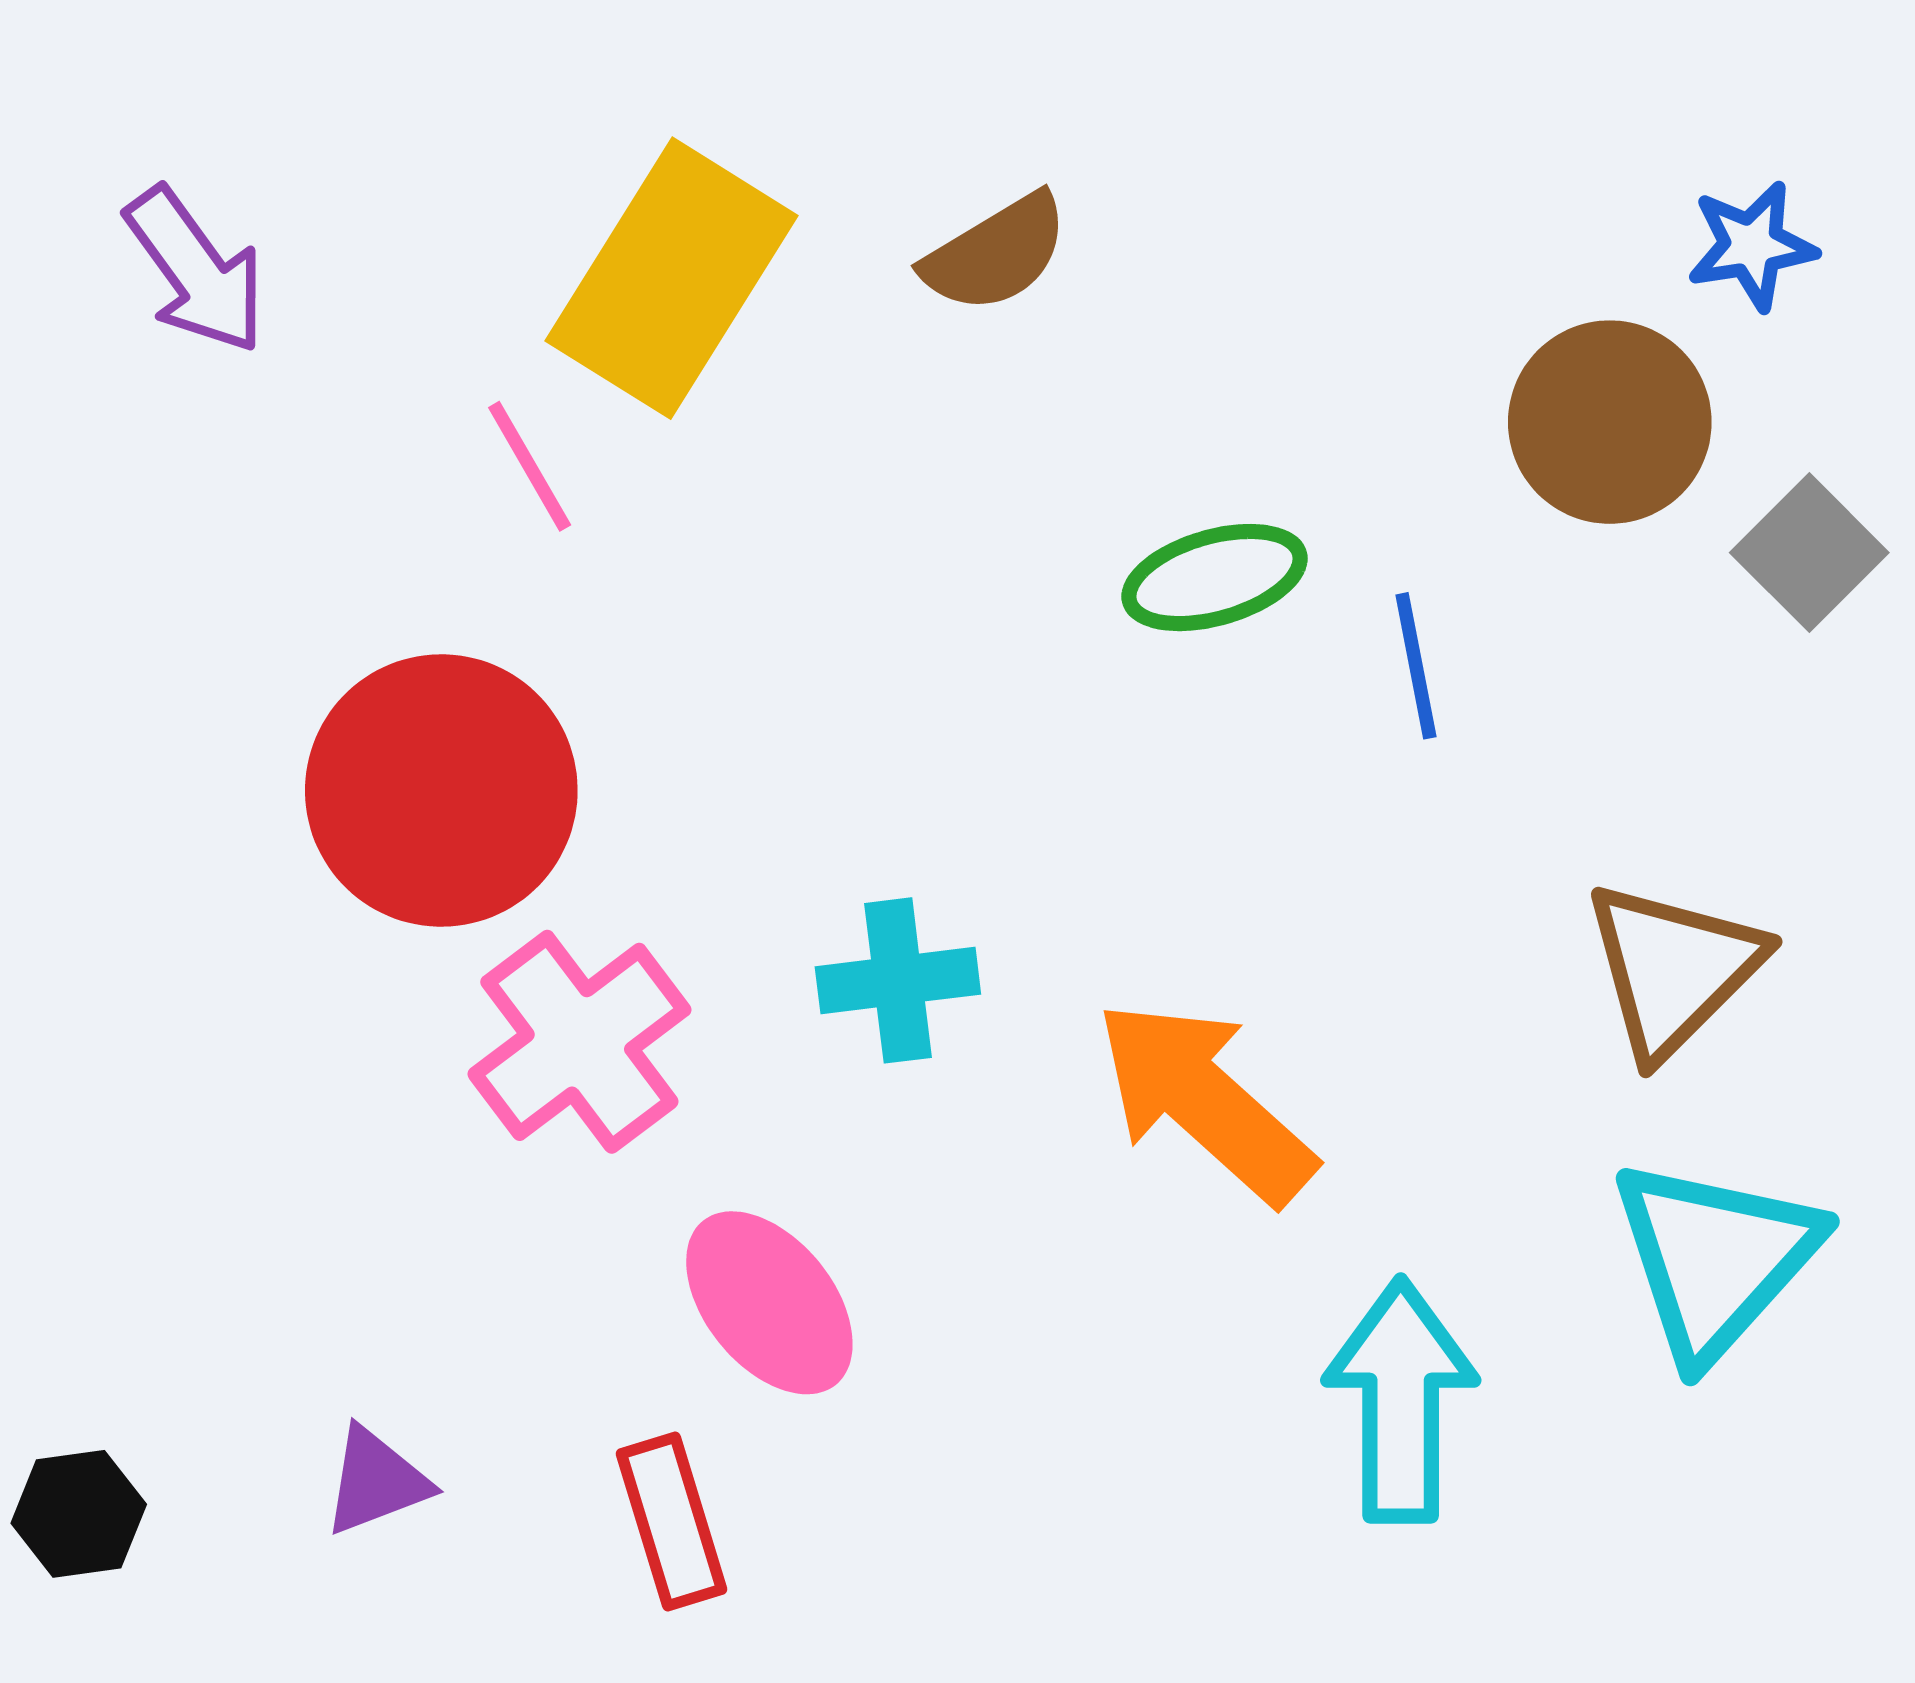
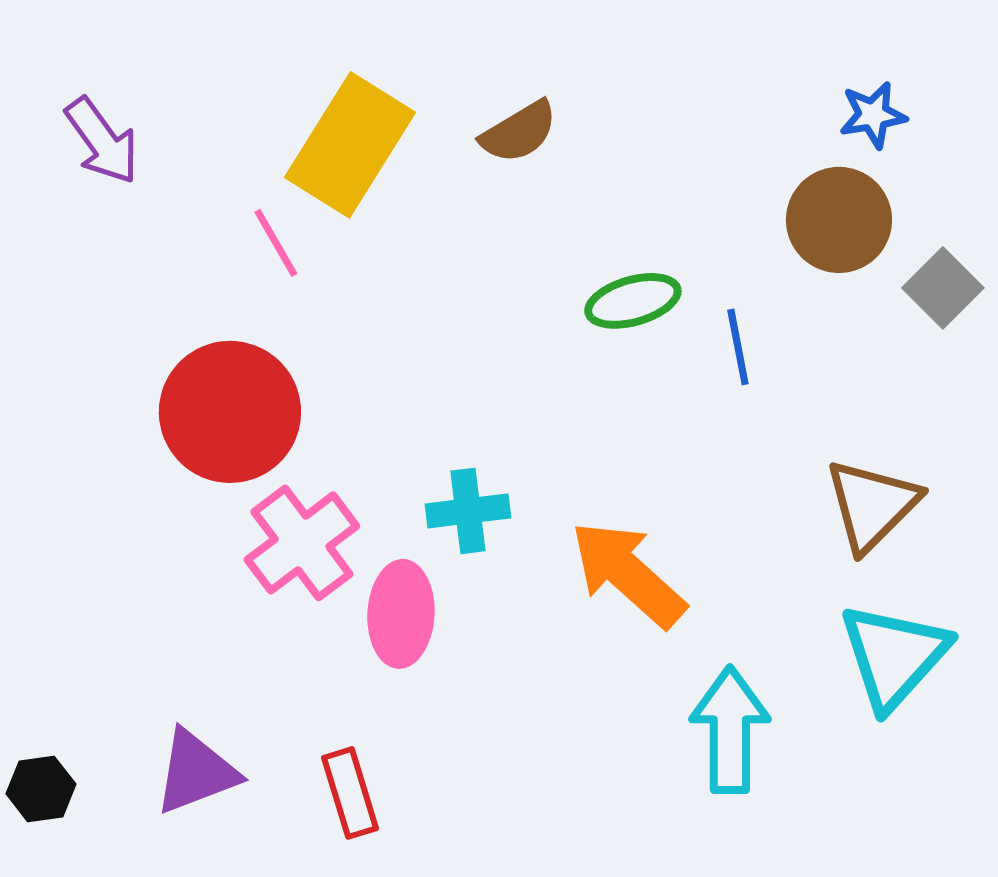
blue star: (1752, 246) -> (873, 115), moved
pink ellipse: (769, 1303) -> (401, 614), moved, turned 42
purple triangle: (376, 1481) -> (196, 772), size x1.5

